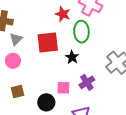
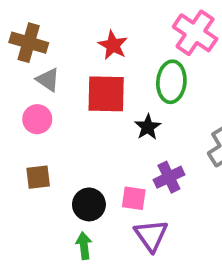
red star: (63, 14) -> (113, 45), moved
gray triangle: (16, 39) -> (48, 80), turned -48
pink square: (63, 88) -> (134, 198), moved

